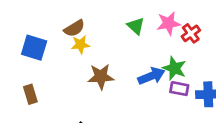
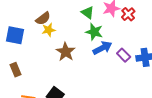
green star: (174, 68) -> (94, 32), moved
brown star: (101, 77) -> (66, 52), turned -30
purple rectangle: (179, 89) -> (124, 55), turned 40

